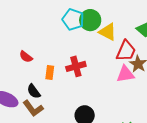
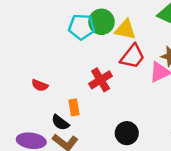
red trapezoid: (126, 51) -> (132, 56), moved, turned 30
orange rectangle: (50, 73) -> (74, 107), moved

